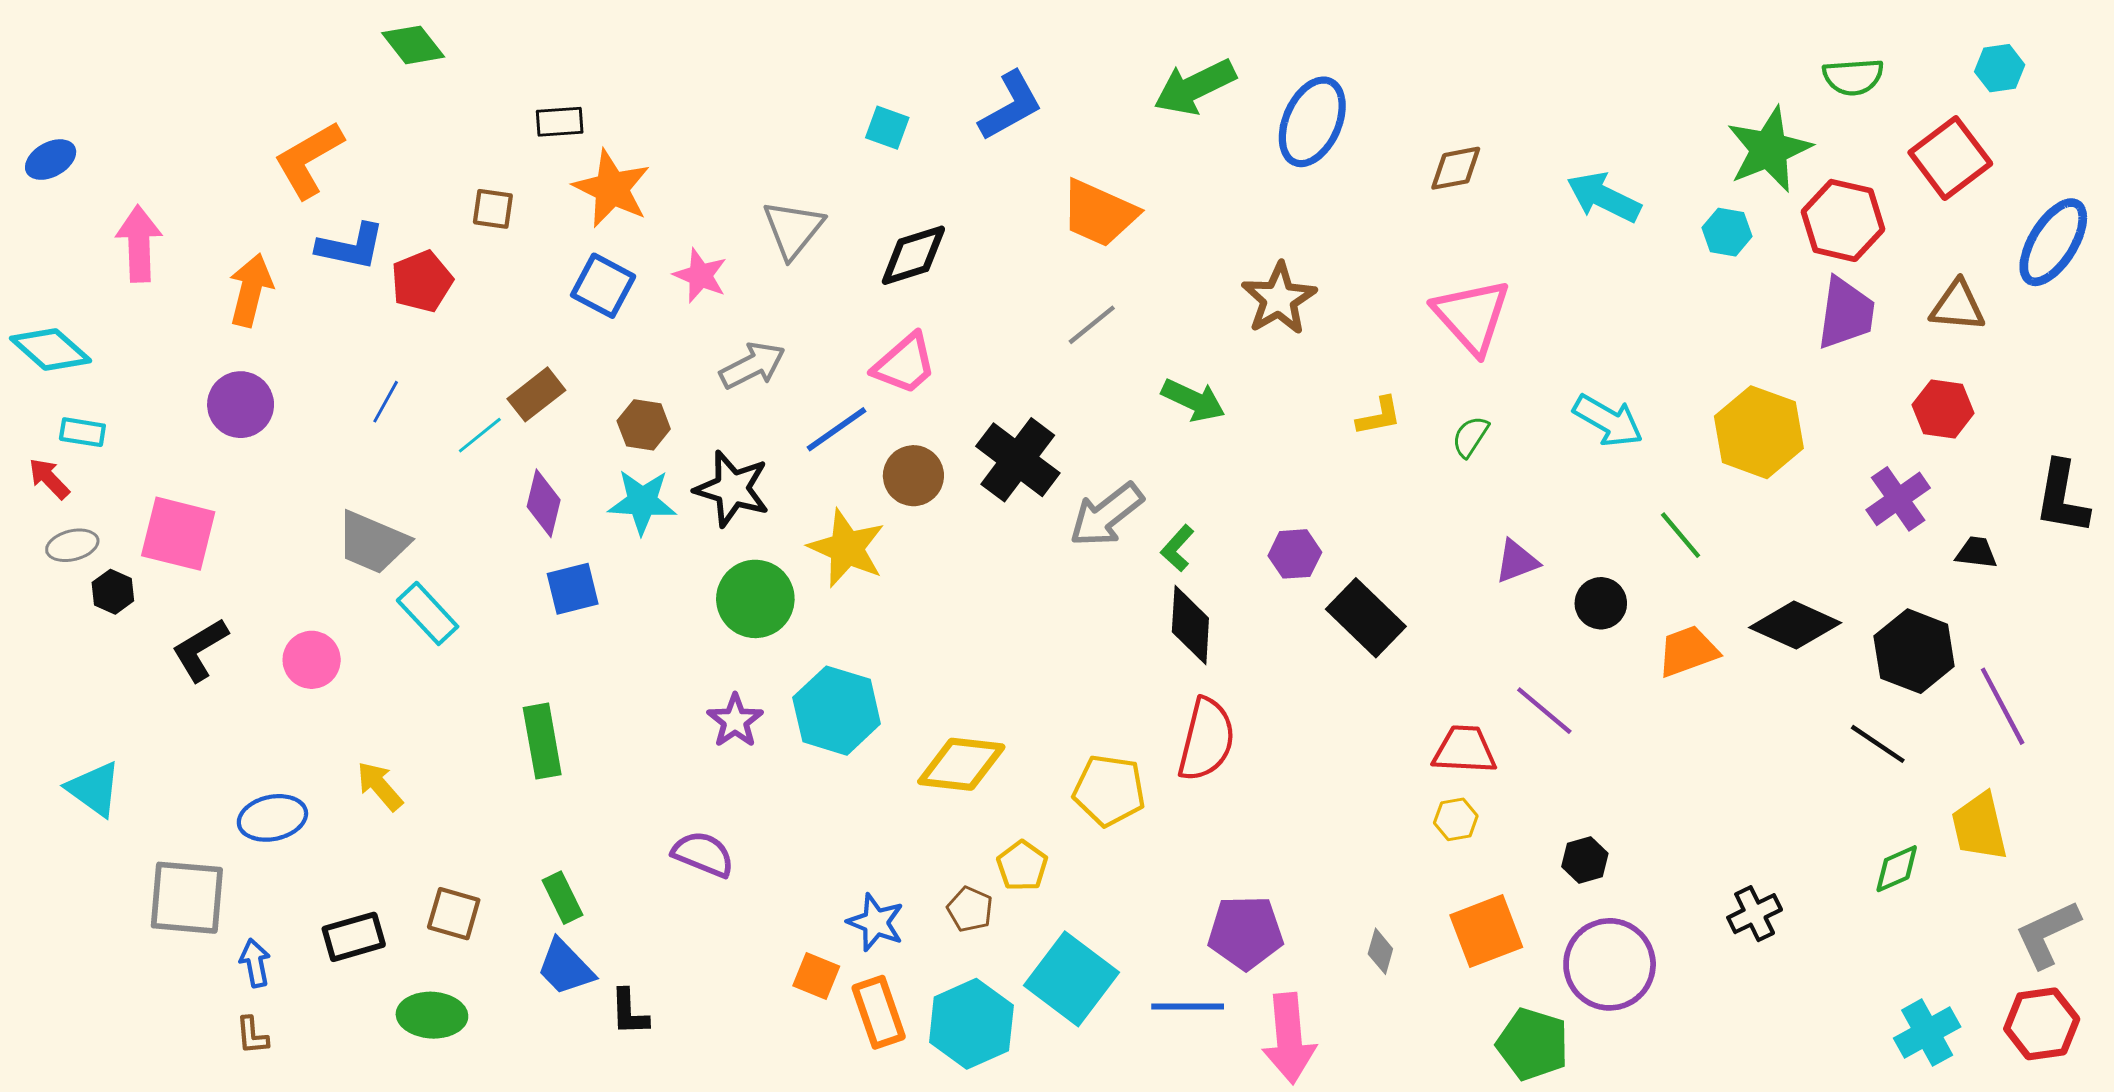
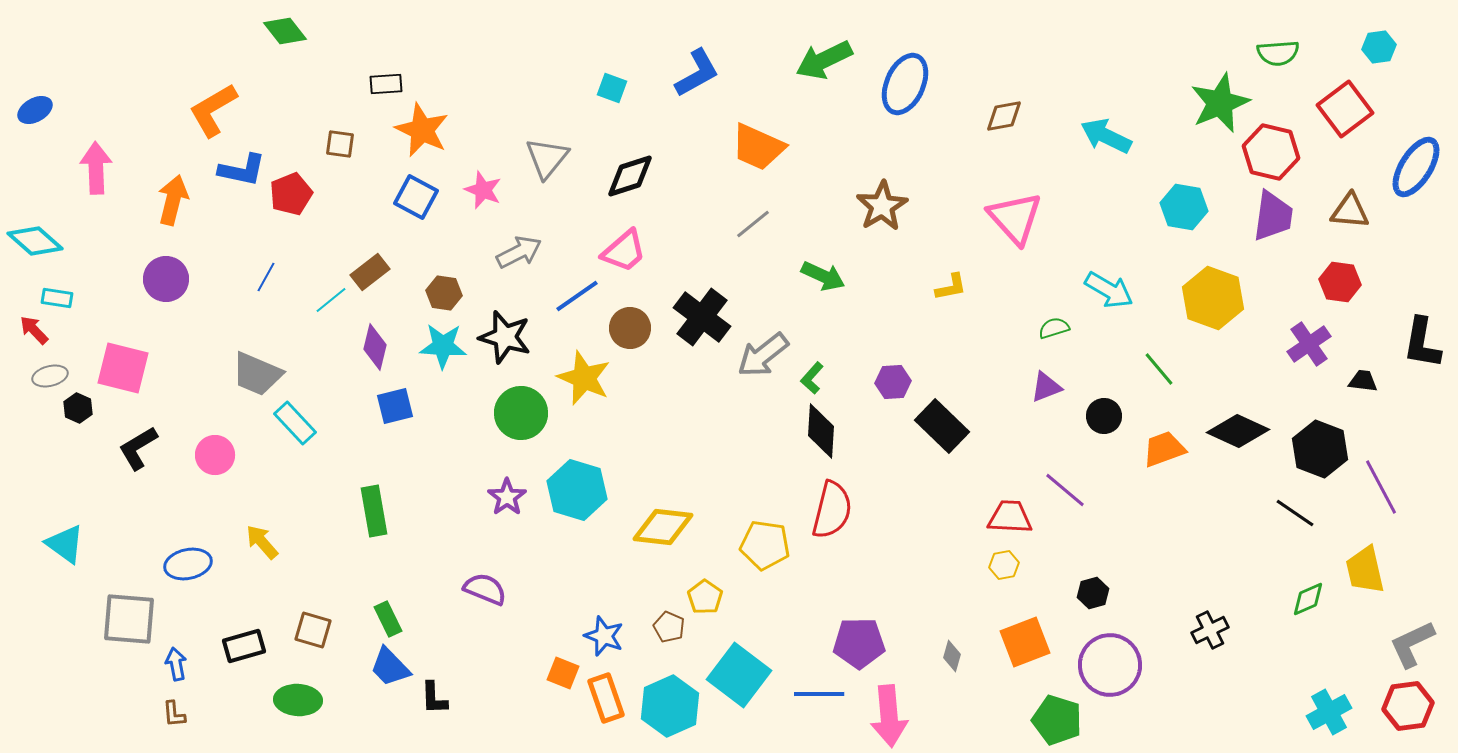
cyan hexagon: (1727, 232) -> (1184, 207), moved, size x1.4
green semicircle: (1470, 437) -> (1054, 328), moved, turned 40

